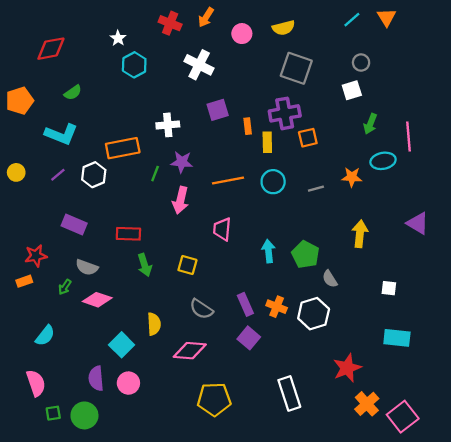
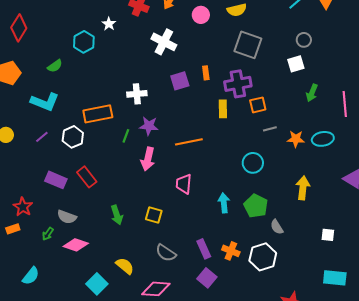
white star: (118, 38) -> (109, 24), moved
red diamond: (51, 49) -> (19, 28), moved, turned -48
cyan hexagon: (134, 65) -> (84, 42), moved
orange rectangle: (248, 126) -> (206, 73), moved
cyan ellipse: (383, 161) -> (323, 139), moved
cyan circle: (273, 182) -> (253, 163), moved
gray line: (316, 189) -> (270, 129), moved
red rectangle: (128, 234) -> (87, 177), moved, turned 50
red star: (36, 256) -> (23, 207), turned -30
yellow semicircle: (154, 324) -> (125, 266), turned -48

